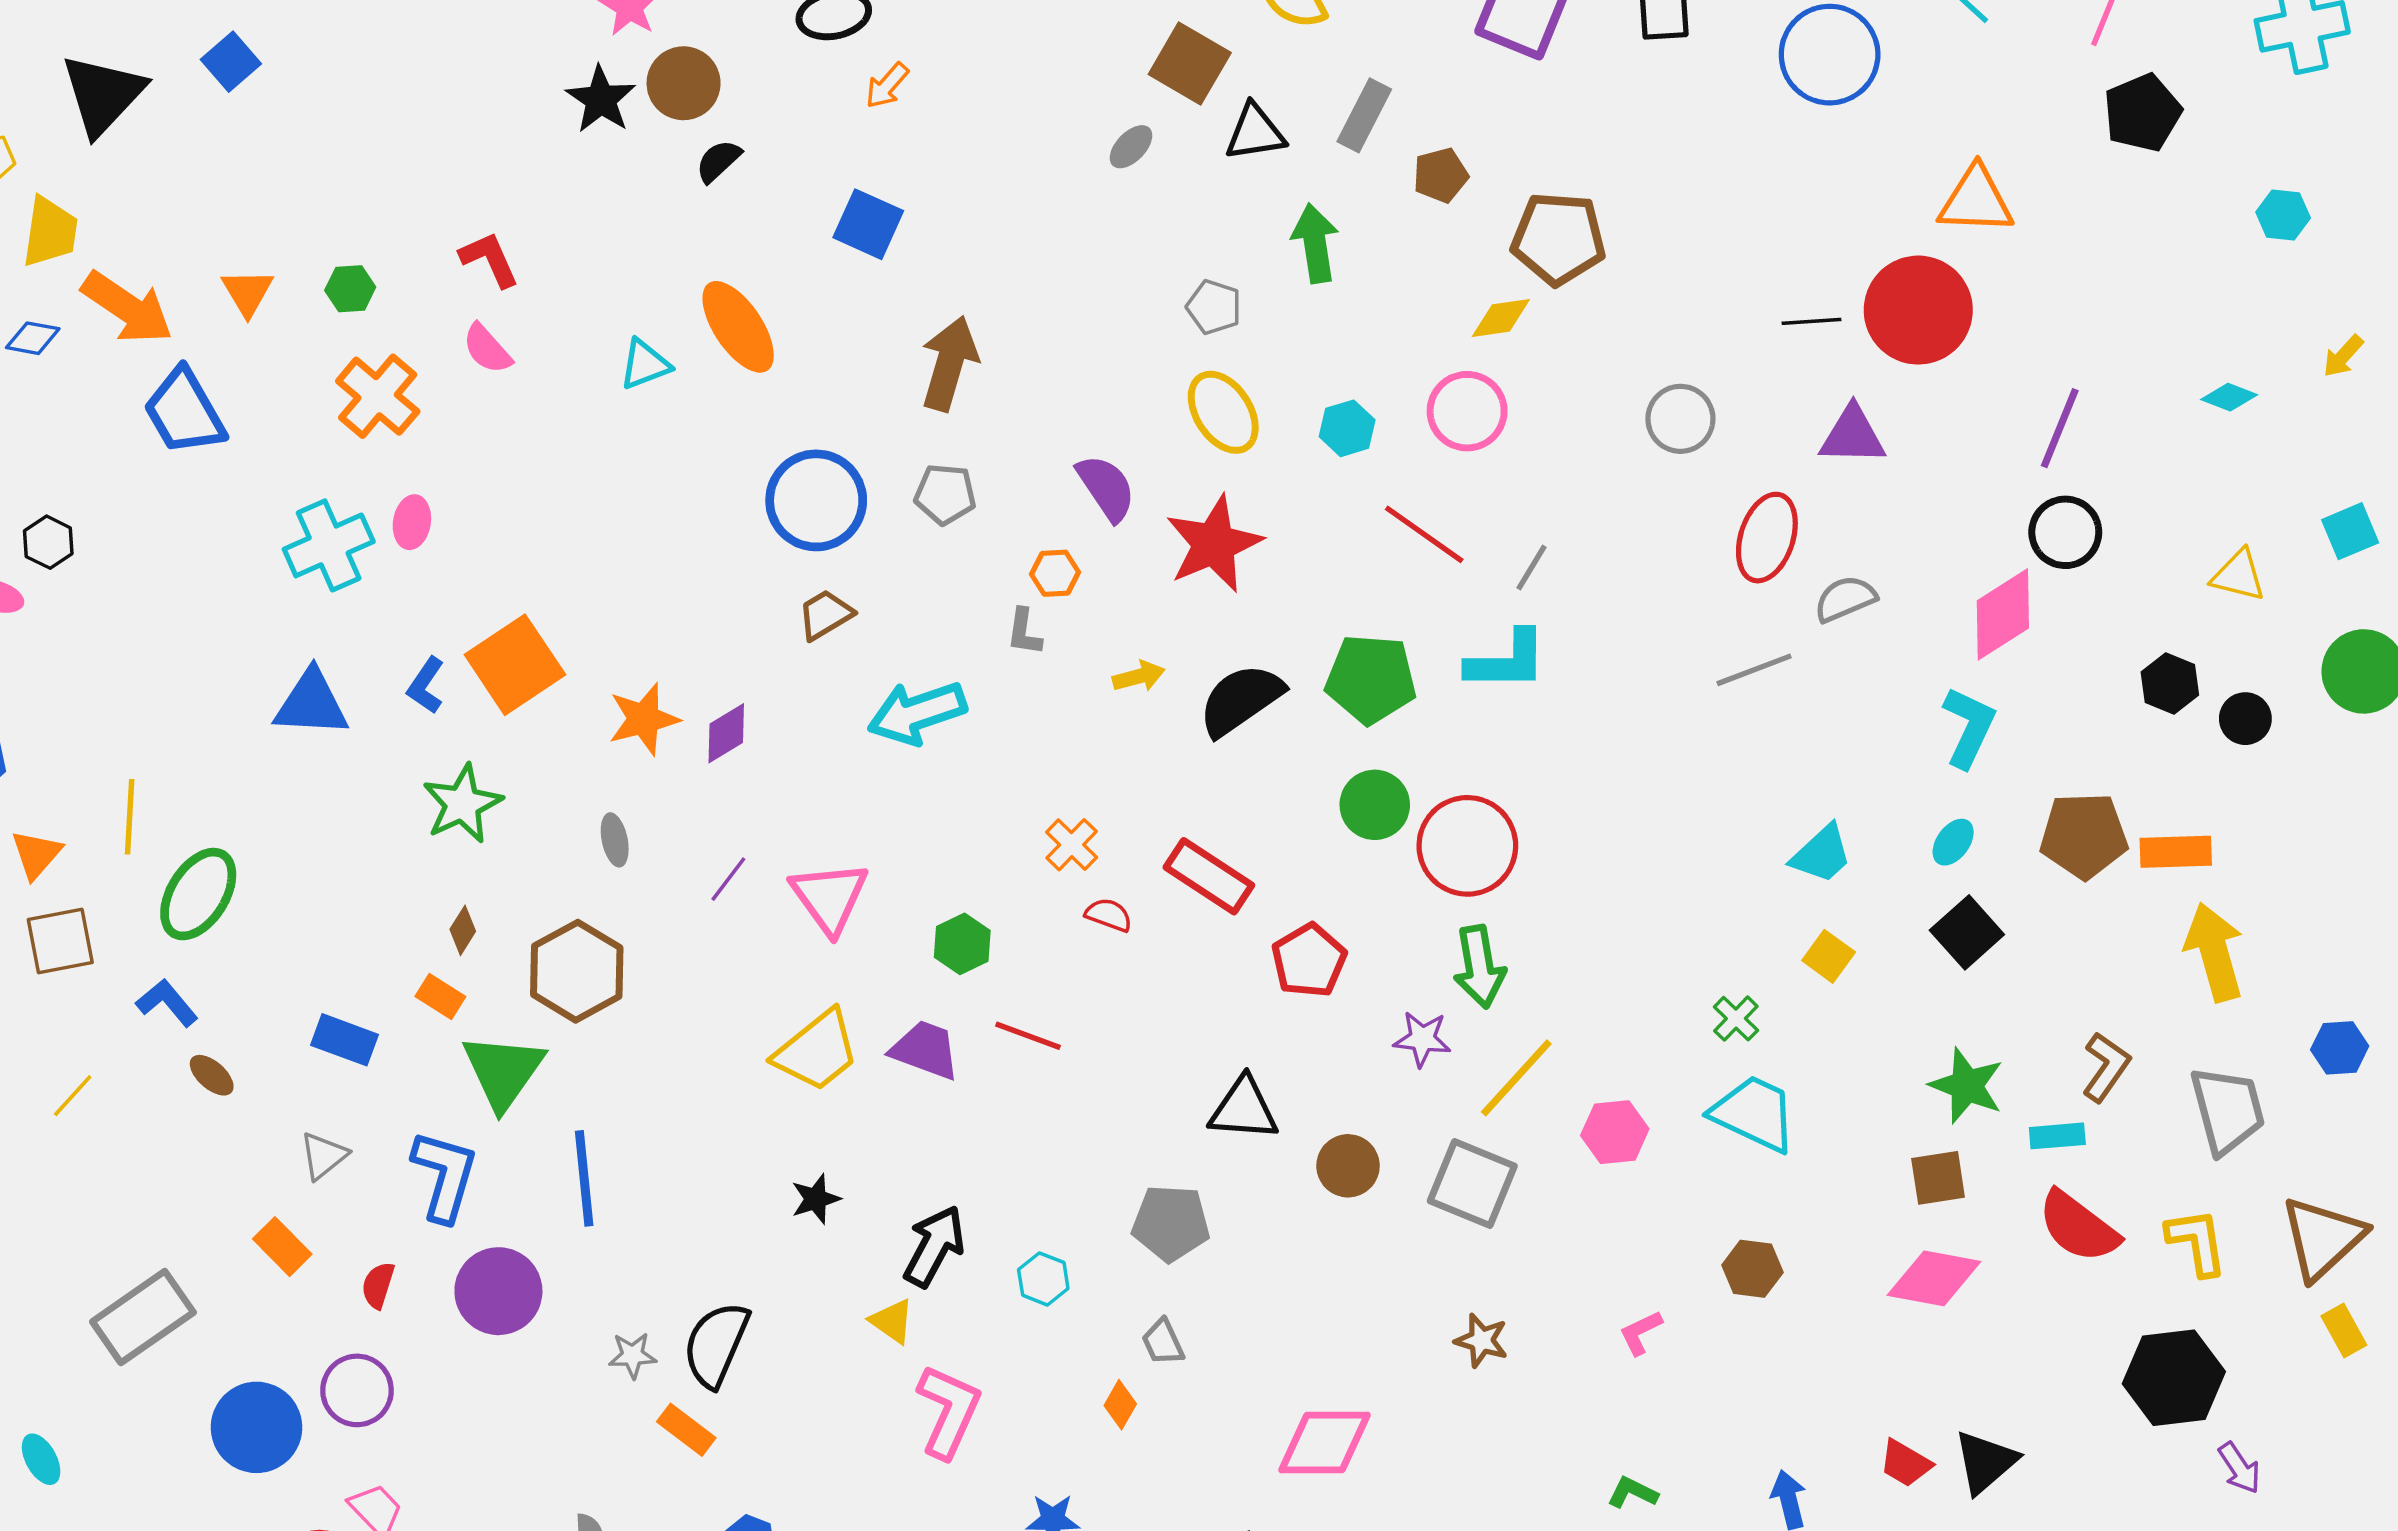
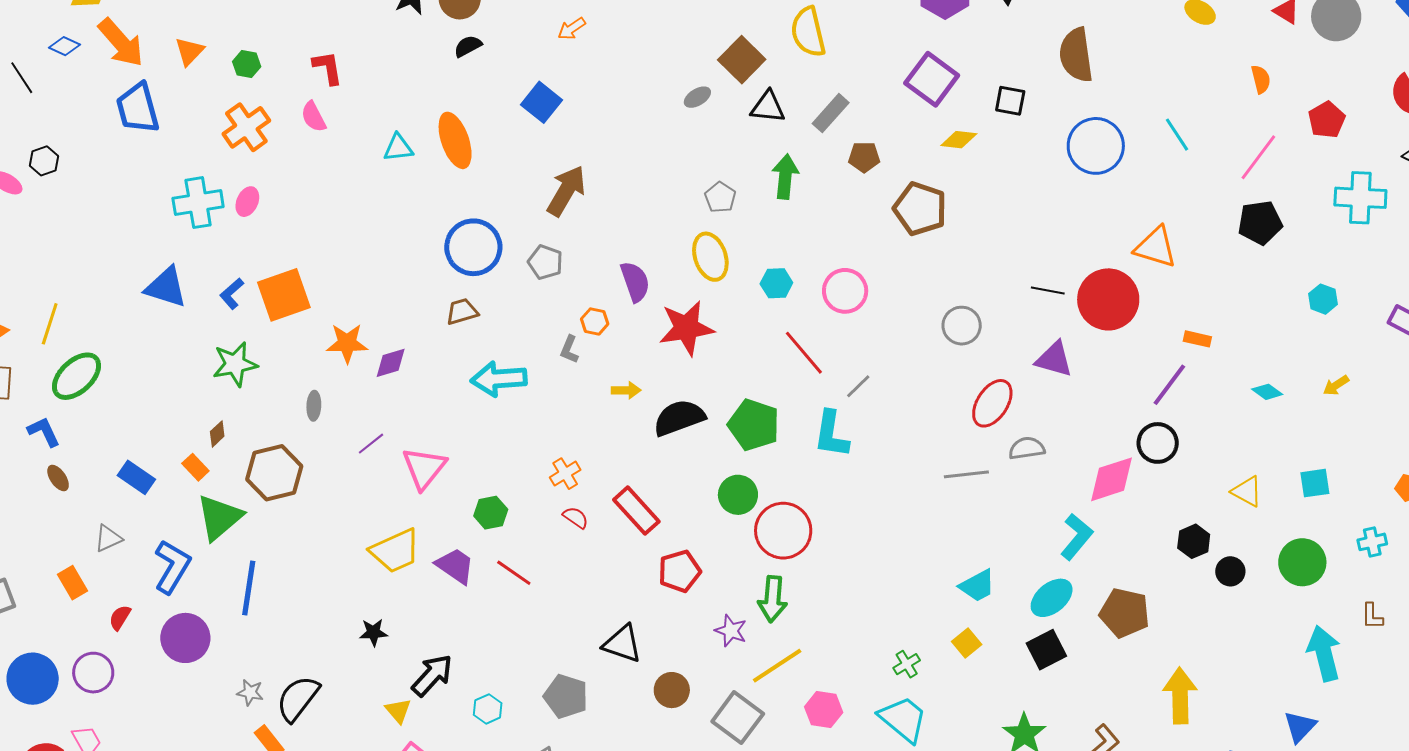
yellow diamond: (1501, 318) -> (959, 140), moved
cyan L-shape: (1507, 661) -> (831, 434), turned 84
cyan ellipse: (1953, 842) -> (1052, 598), size x1.6
orange rectangle: (2176, 852) -> (1197, 339), moved, size x0.7

